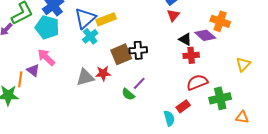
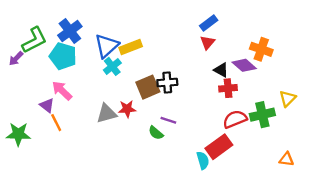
orange line: (20, 79) -> (56, 123), moved, turned -35
purple line: (139, 83) -> (168, 120), turned 64
green cross: (220, 98) -> (262, 115), moved
red rectangle: (183, 106) -> (219, 147), size x1.6

